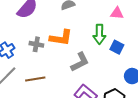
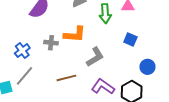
green arrow: (99, 34) -> (105, 14), moved
brown line: (35, 79) -> (66, 78), moved

